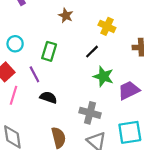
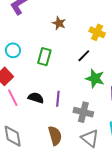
purple line: (34, 74) -> (58, 99), moved, turned 35
pink line: (14, 95) -> (13, 98), turned -42
black semicircle: (48, 97) -> (36, 98), moved

